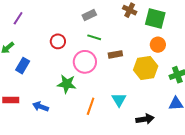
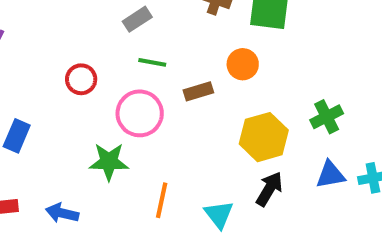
orange circle: (158, 45) -> (243, 64), moved
yellow hexagon: (146, 68) -> (264, 137), moved
cyan triangle: (119, 100) -> (219, 214), moved
black arrow: (145, 119) -> (269, 189), moved, turned -42

